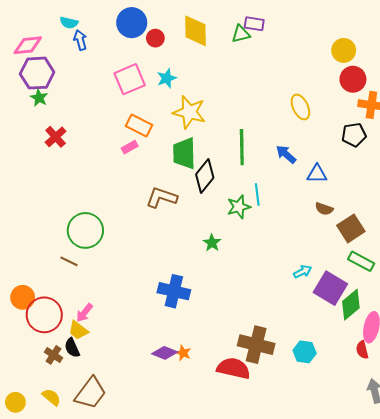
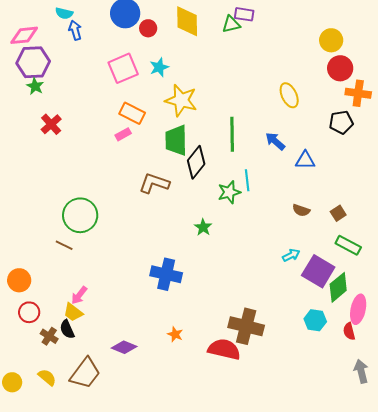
brown semicircle: (324, 209) -> (301, 210), moved
brown square: (351, 228) -> (338, 213), size x0.6
red circle: (44, 315) -> (29, 312), moved, size x0.6
cyan hexagon: (305, 352) -> (315, 320), moved
purple diamond: (165, 353) -> (124, 347), moved

